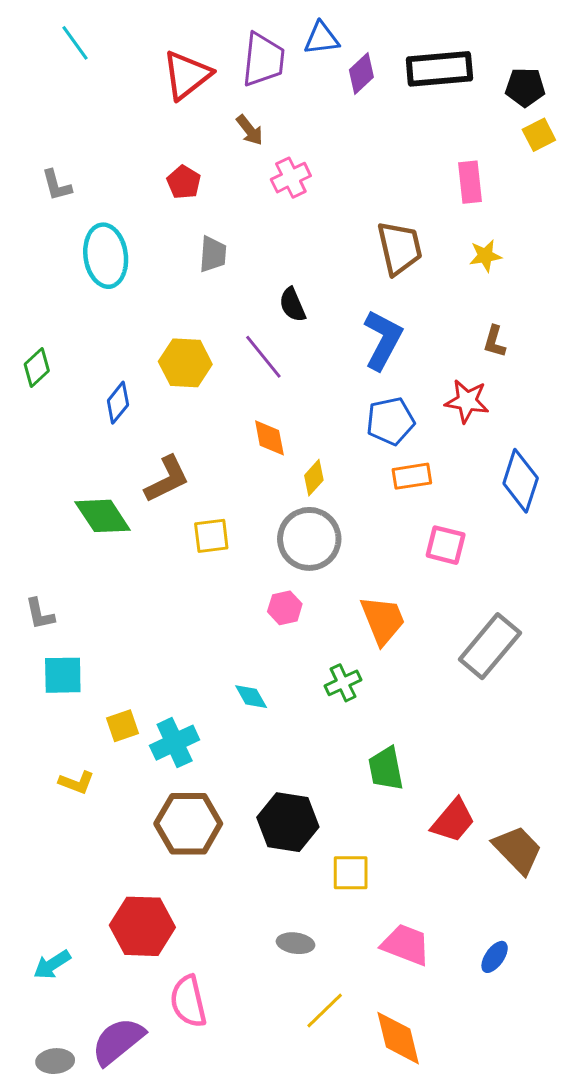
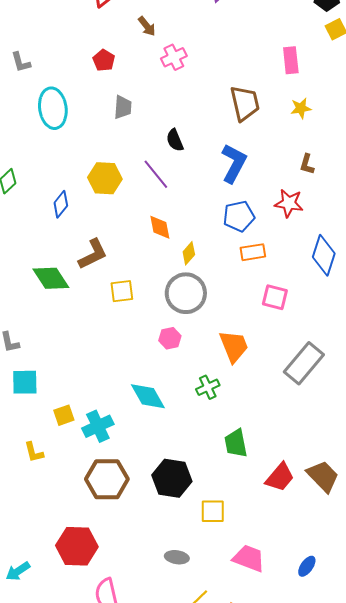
cyan diamond: (251, 697) -> (148, 396), size x1.6
yellow L-shape: (77, 782) -> (34, 452), turned 55
brown trapezoid: (518, 850) -> (323, 476), moved

